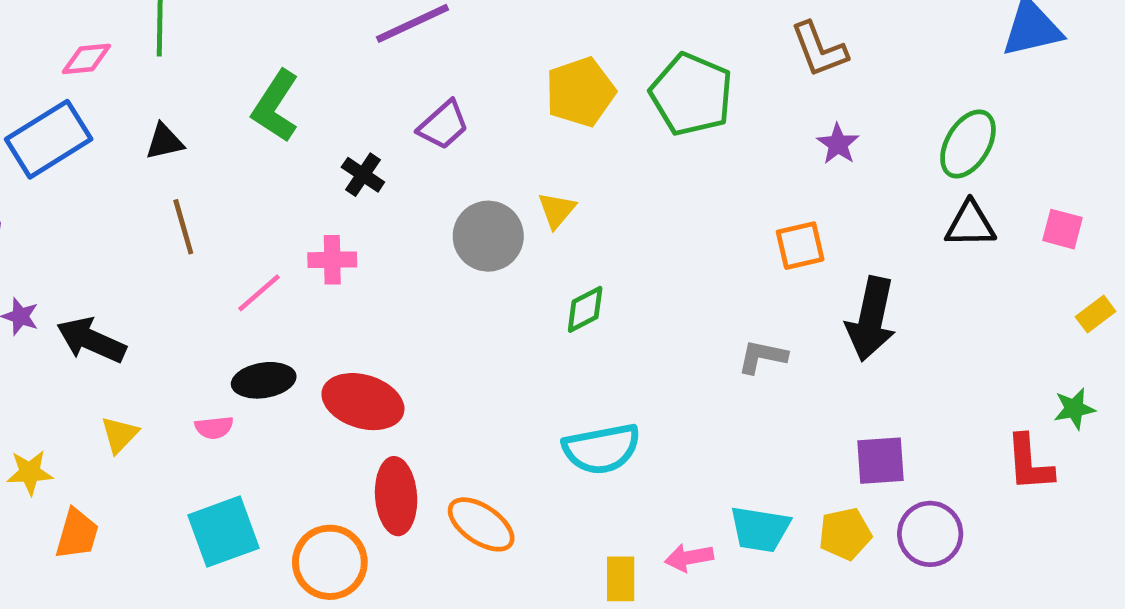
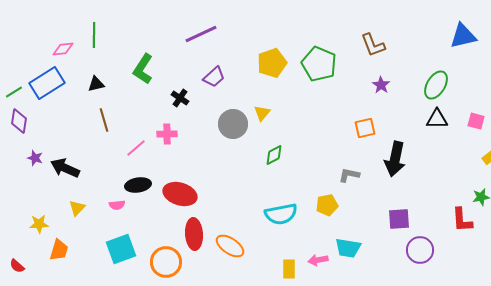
yellow pentagon: (845, 534) -> (327, 205), moved

